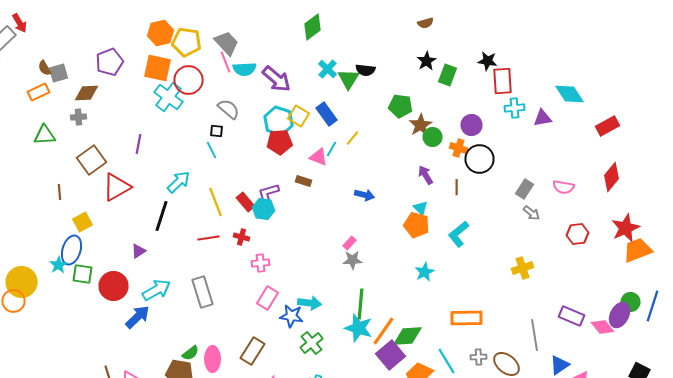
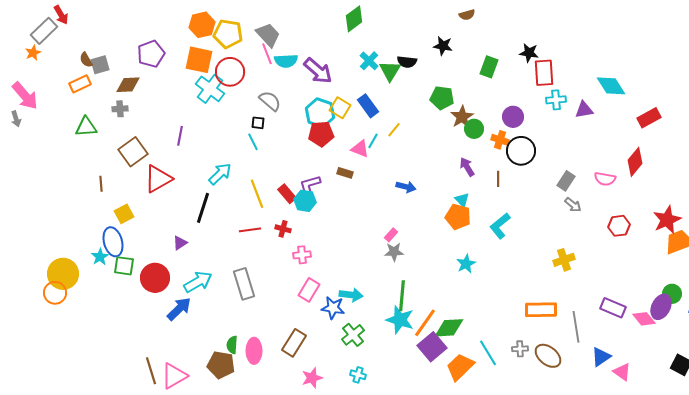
black star: (426, 61) -> (443, 46), moved, turned -30
red diamond: (612, 177) -> (635, 162), moved
blue ellipse: (72, 250) -> (113, 242), turned -32
orange rectangle: (466, 318) -> (541, 310), moved
green semicircle: (190, 353) -> (232, 345), turned 132

